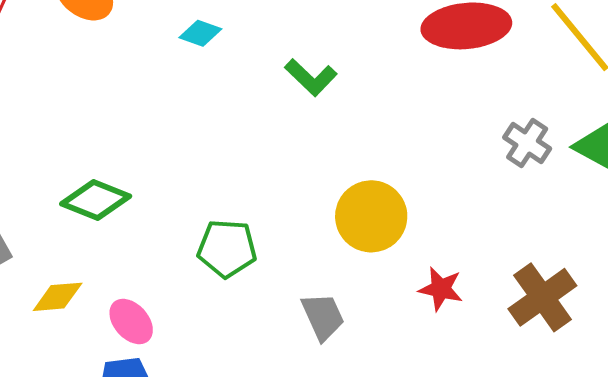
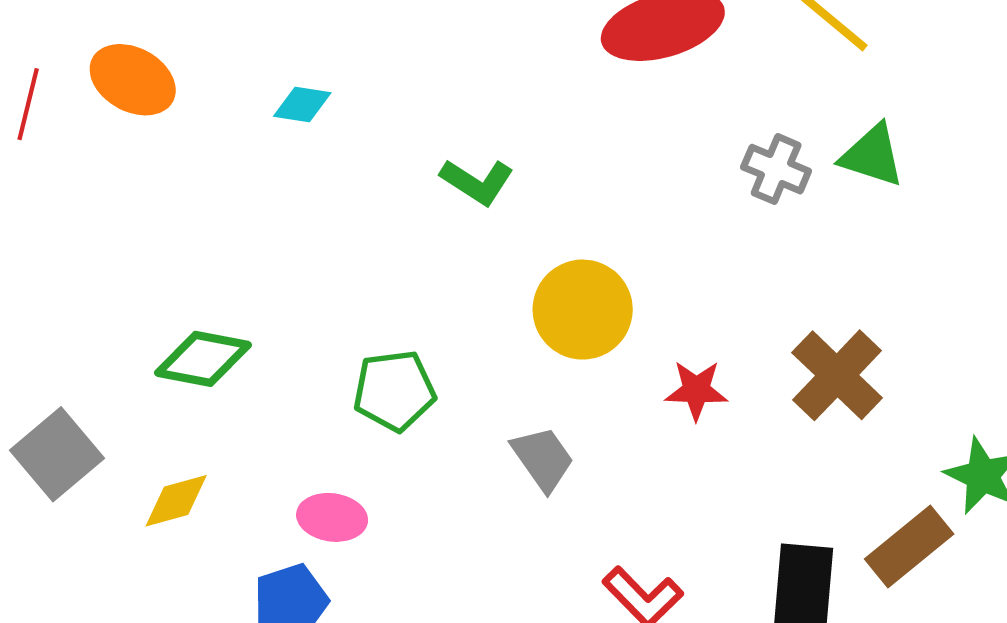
green L-shape: (311, 77) -> (477, 182), moved
pink ellipse: (131, 321) -> (332, 517), moved, turned -30

